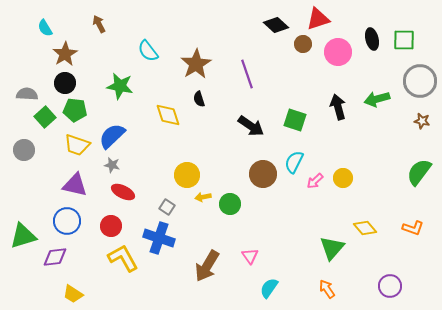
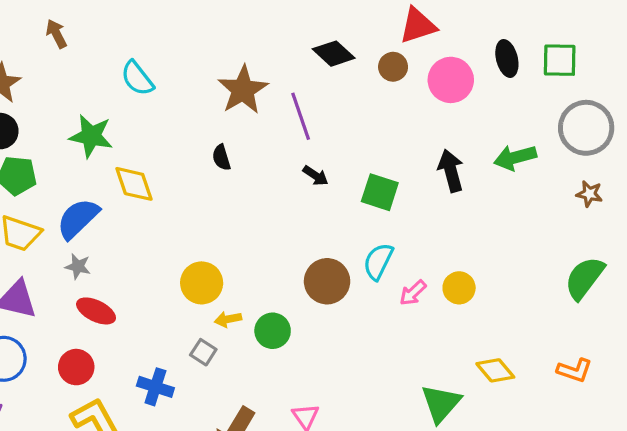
black diamond: (276, 25) -> (334, 54), moved
brown star: (196, 64) -> (243, 90), moved
yellow diamond: (168, 115) -> (134, 184), moved
black arrow: (251, 126) -> (315, 176), moved, size x0.6
gray square: (167, 207) -> (203, 352), moved
blue cross: (159, 238) -> (155, 387), size x0.7

